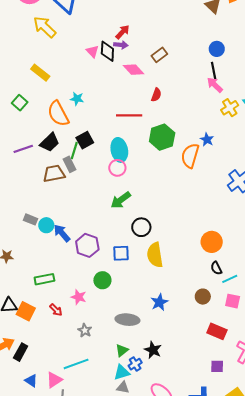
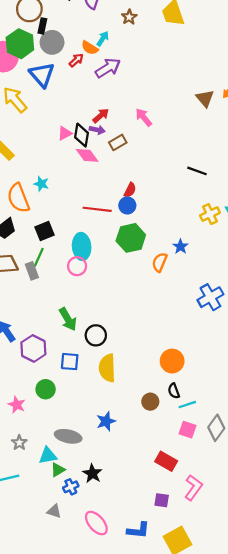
blue circle: (217, 49) -> (127, 205), moved
pink triangle: (92, 51) -> (65, 133), turned 40
brown rectangle: (159, 55) -> (118, 142), moved
pink diamond: (134, 70) -> (87, 155), moved
black line: (214, 71) -> (197, 171), turned -66
pink arrow: (215, 85) -> (144, 117), moved
green line: (74, 151) -> (39, 257), moved
orange semicircle: (190, 156) -> (160, 262), size x0.7
gray rectangle: (69, 164) -> (32, 271), moved
green arrow: (121, 200) -> (68, 319), moved, turned -90
brown circle: (203, 297) -> (150, 402), moved
cyan triangle: (122, 372) -> (48, 456), moved

